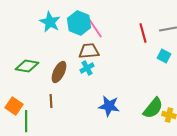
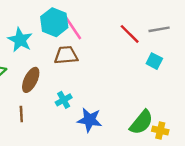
cyan star: (50, 22) -> (20, 40), moved
red line: (143, 33) -> (130, 34), turned -30
cyan cross: (87, 68) -> (64, 100), moved

